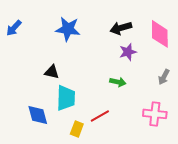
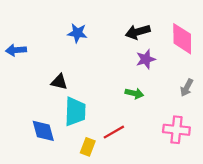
blue arrow: (14, 28) -> (16, 50), moved, turned 42
blue star: (68, 29) -> (77, 33), size x0.7

